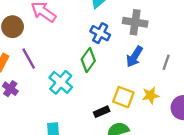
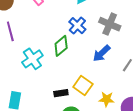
yellow star: (150, 95) -> (107, 99), moved

